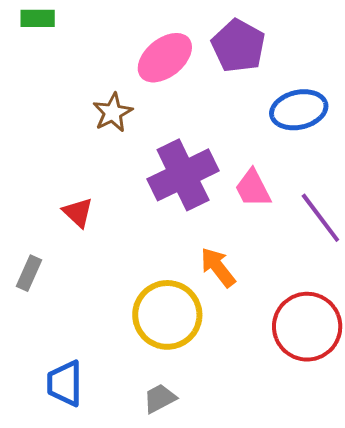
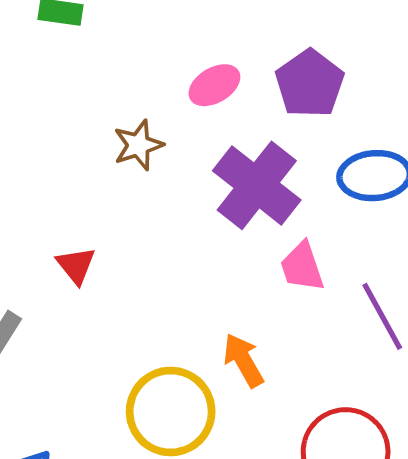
pink ellipse: (165, 58) -> (214, 85), size x0.7
purple cross: (183, 175) -> (257, 185), moved, turned -34

